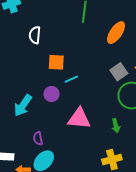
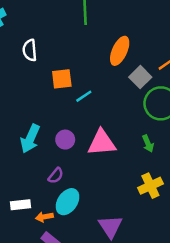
orange ellipse: (116, 33) -> (120, 51), moved
purple circle: (51, 94) -> (65, 140), moved
purple semicircle: (38, 138) -> (56, 176), turned -120

